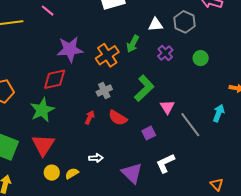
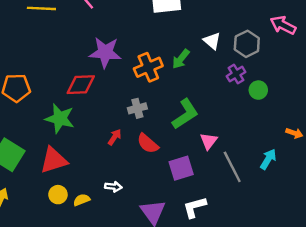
white triangle: (156, 25) -> (212, 41), turned 35
purple cross: (165, 53) -> (236, 74), moved
green star: (42, 110) -> (60, 118), turned 30
purple square: (149, 133) -> (181, 168), size x1.5
red triangle: (43, 145) -> (54, 160), turned 30

